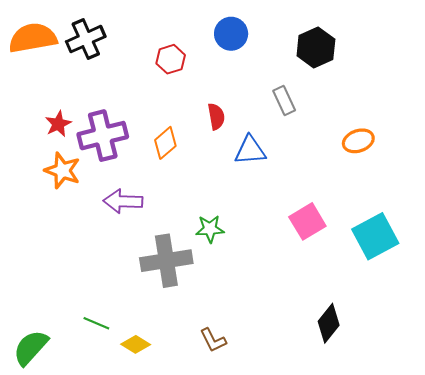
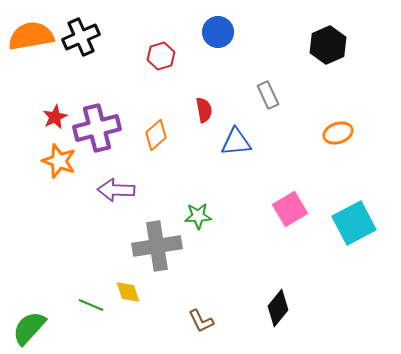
black hexagon: (316, 48) -> (328, 45), moved
black diamond: (329, 323) -> (278, 308), moved
yellow diamond: (136, 344) -> (128, 292), moved, turned 40

